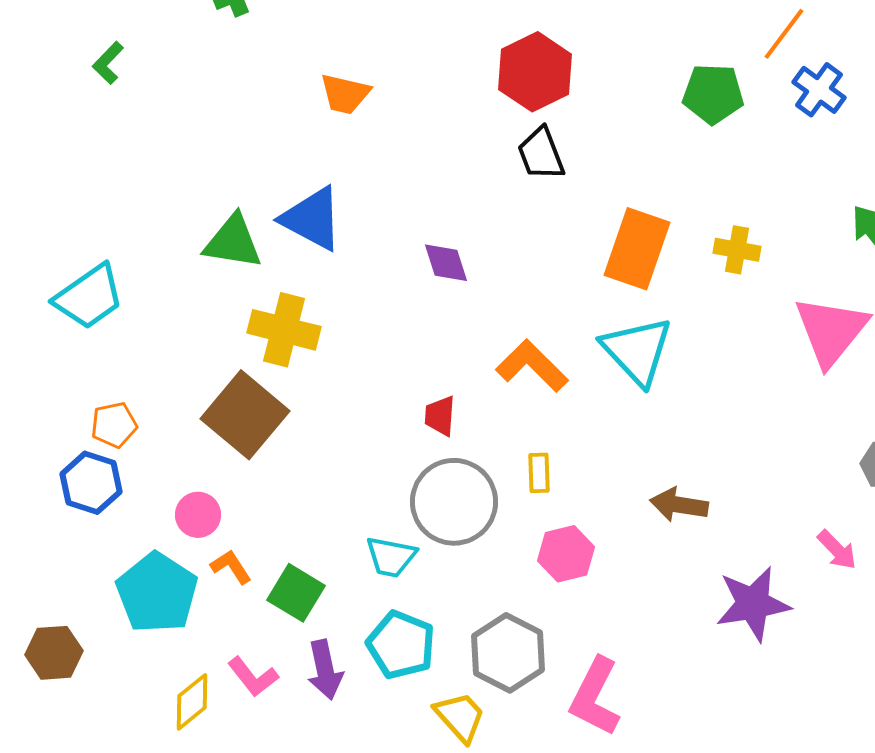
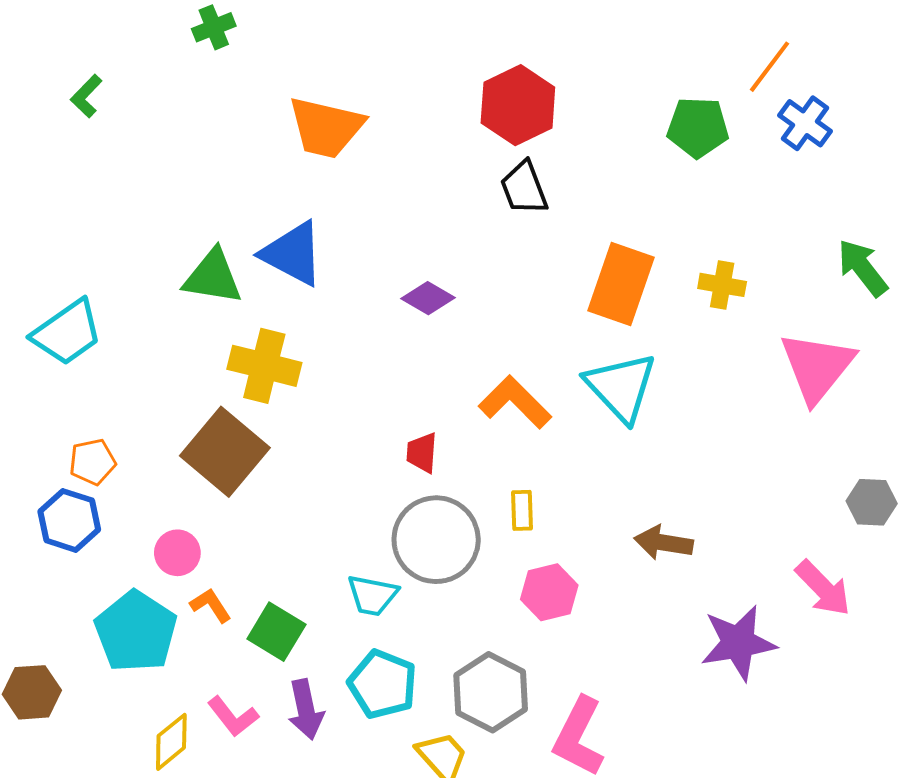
orange trapezoid: (345, 94) -> (326, 127), size x1.5
purple diamond: (446, 263) -> (428, 298), turned -42
pink arrow: (837, 550) -> (823, 588), size x1.4

